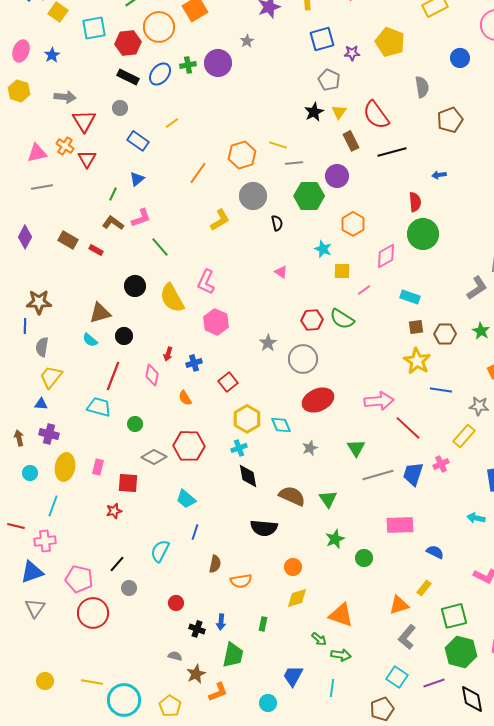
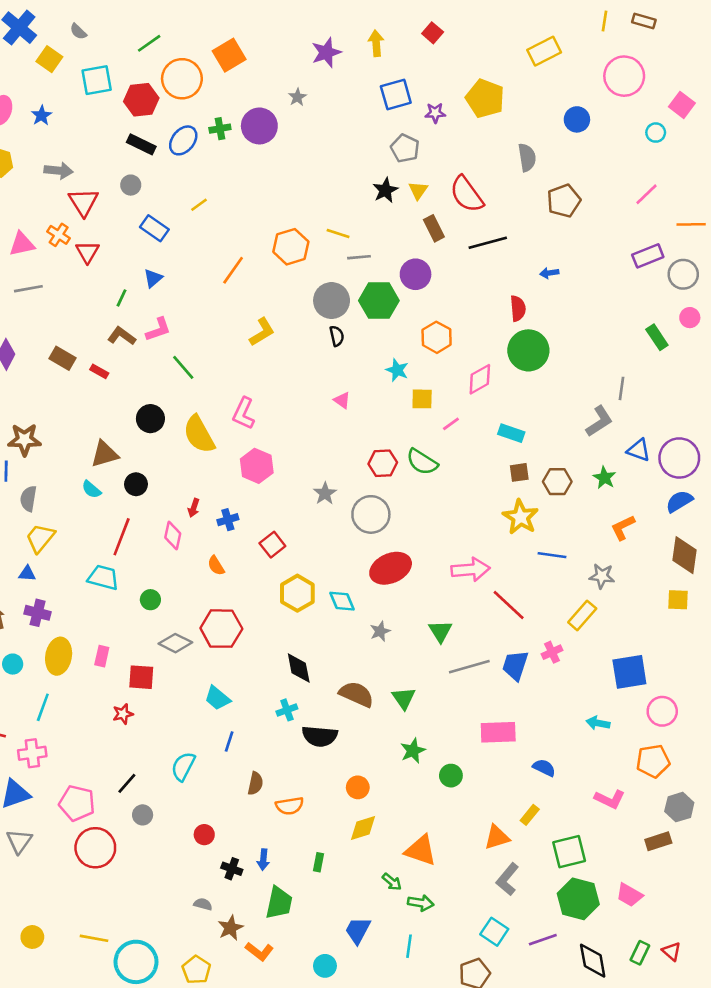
gray circle: (253, 196) -> (332, 301), moved
cyan cross: (239, 448) -> (287, 710), moved
orange L-shape: (218, 692) -> (259, 951), turned 60

